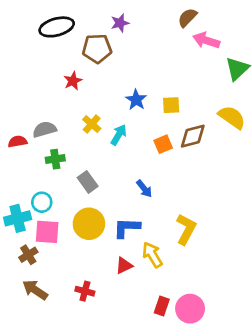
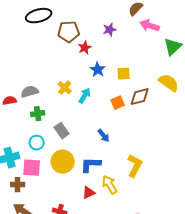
purple star: (120, 23) -> (110, 30), moved
red star: (73, 81) -> (85, 48), moved
cyan circle: (42, 202) -> (37, 143), moved
brown cross: (28, 255) -> (18, 185), turned 32

